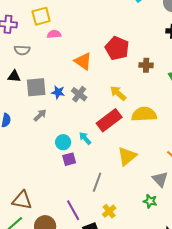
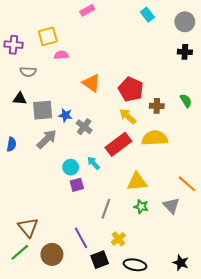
red pentagon: (117, 48) -> (131, 89), moved
brown cross: (146, 65) -> (157, 106), moved
gray cross: (79, 94) -> (84, 127), moved
gray arrow: (40, 115) -> (47, 139), size x1.5
yellow triangle: (127, 156) -> (137, 182), turned 35
brown triangle: (22, 200) -> (28, 227), turned 40
green star: (150, 201) -> (141, 207), moved

